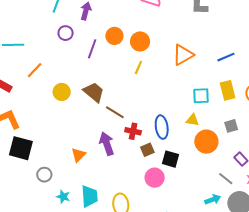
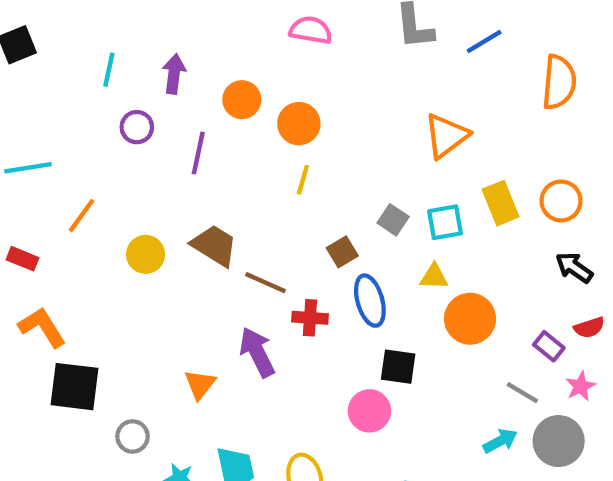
orange circle: (114, 36) -> (242, 100), moved
orange triangle: (183, 55) -> (446, 136), moved
blue line: (226, 57) -> (484, 41), moved
gray square: (231, 126) -> (393, 220), moved, turned -32
brown square: (147, 150) -> (342, 252), moved

